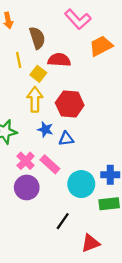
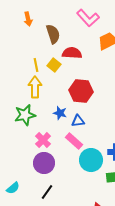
yellow line: (19, 60) -> (36, 65), moved
yellow arrow: (35, 99) -> (35, 87), moved
pink rectangle: (50, 164) -> (74, 141), moved
black line: (63, 221) -> (47, 192), moved

